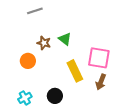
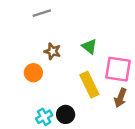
green triangle: (65, 39) -> (89, 46), moved
cyan cross: (25, 98) -> (44, 117), moved

